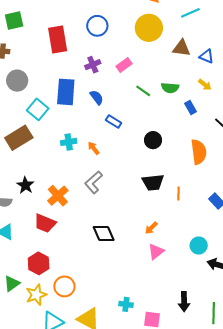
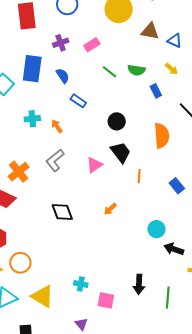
black trapezoid: (153, 182) -> (121, 152), moved, turned -125
pink triangle: (156, 252) -> (94, 165), moved

